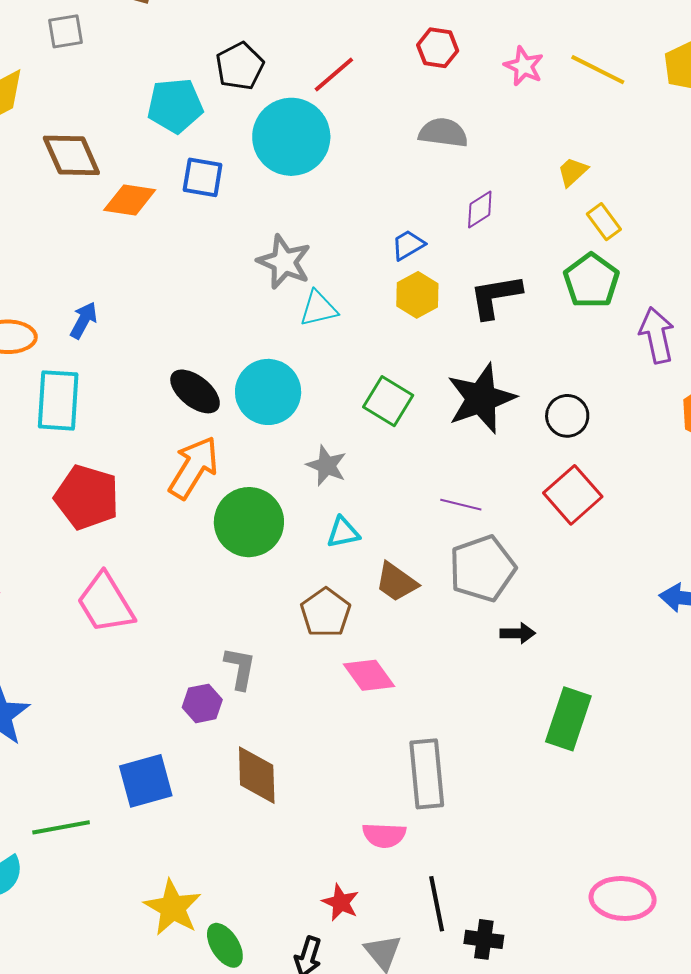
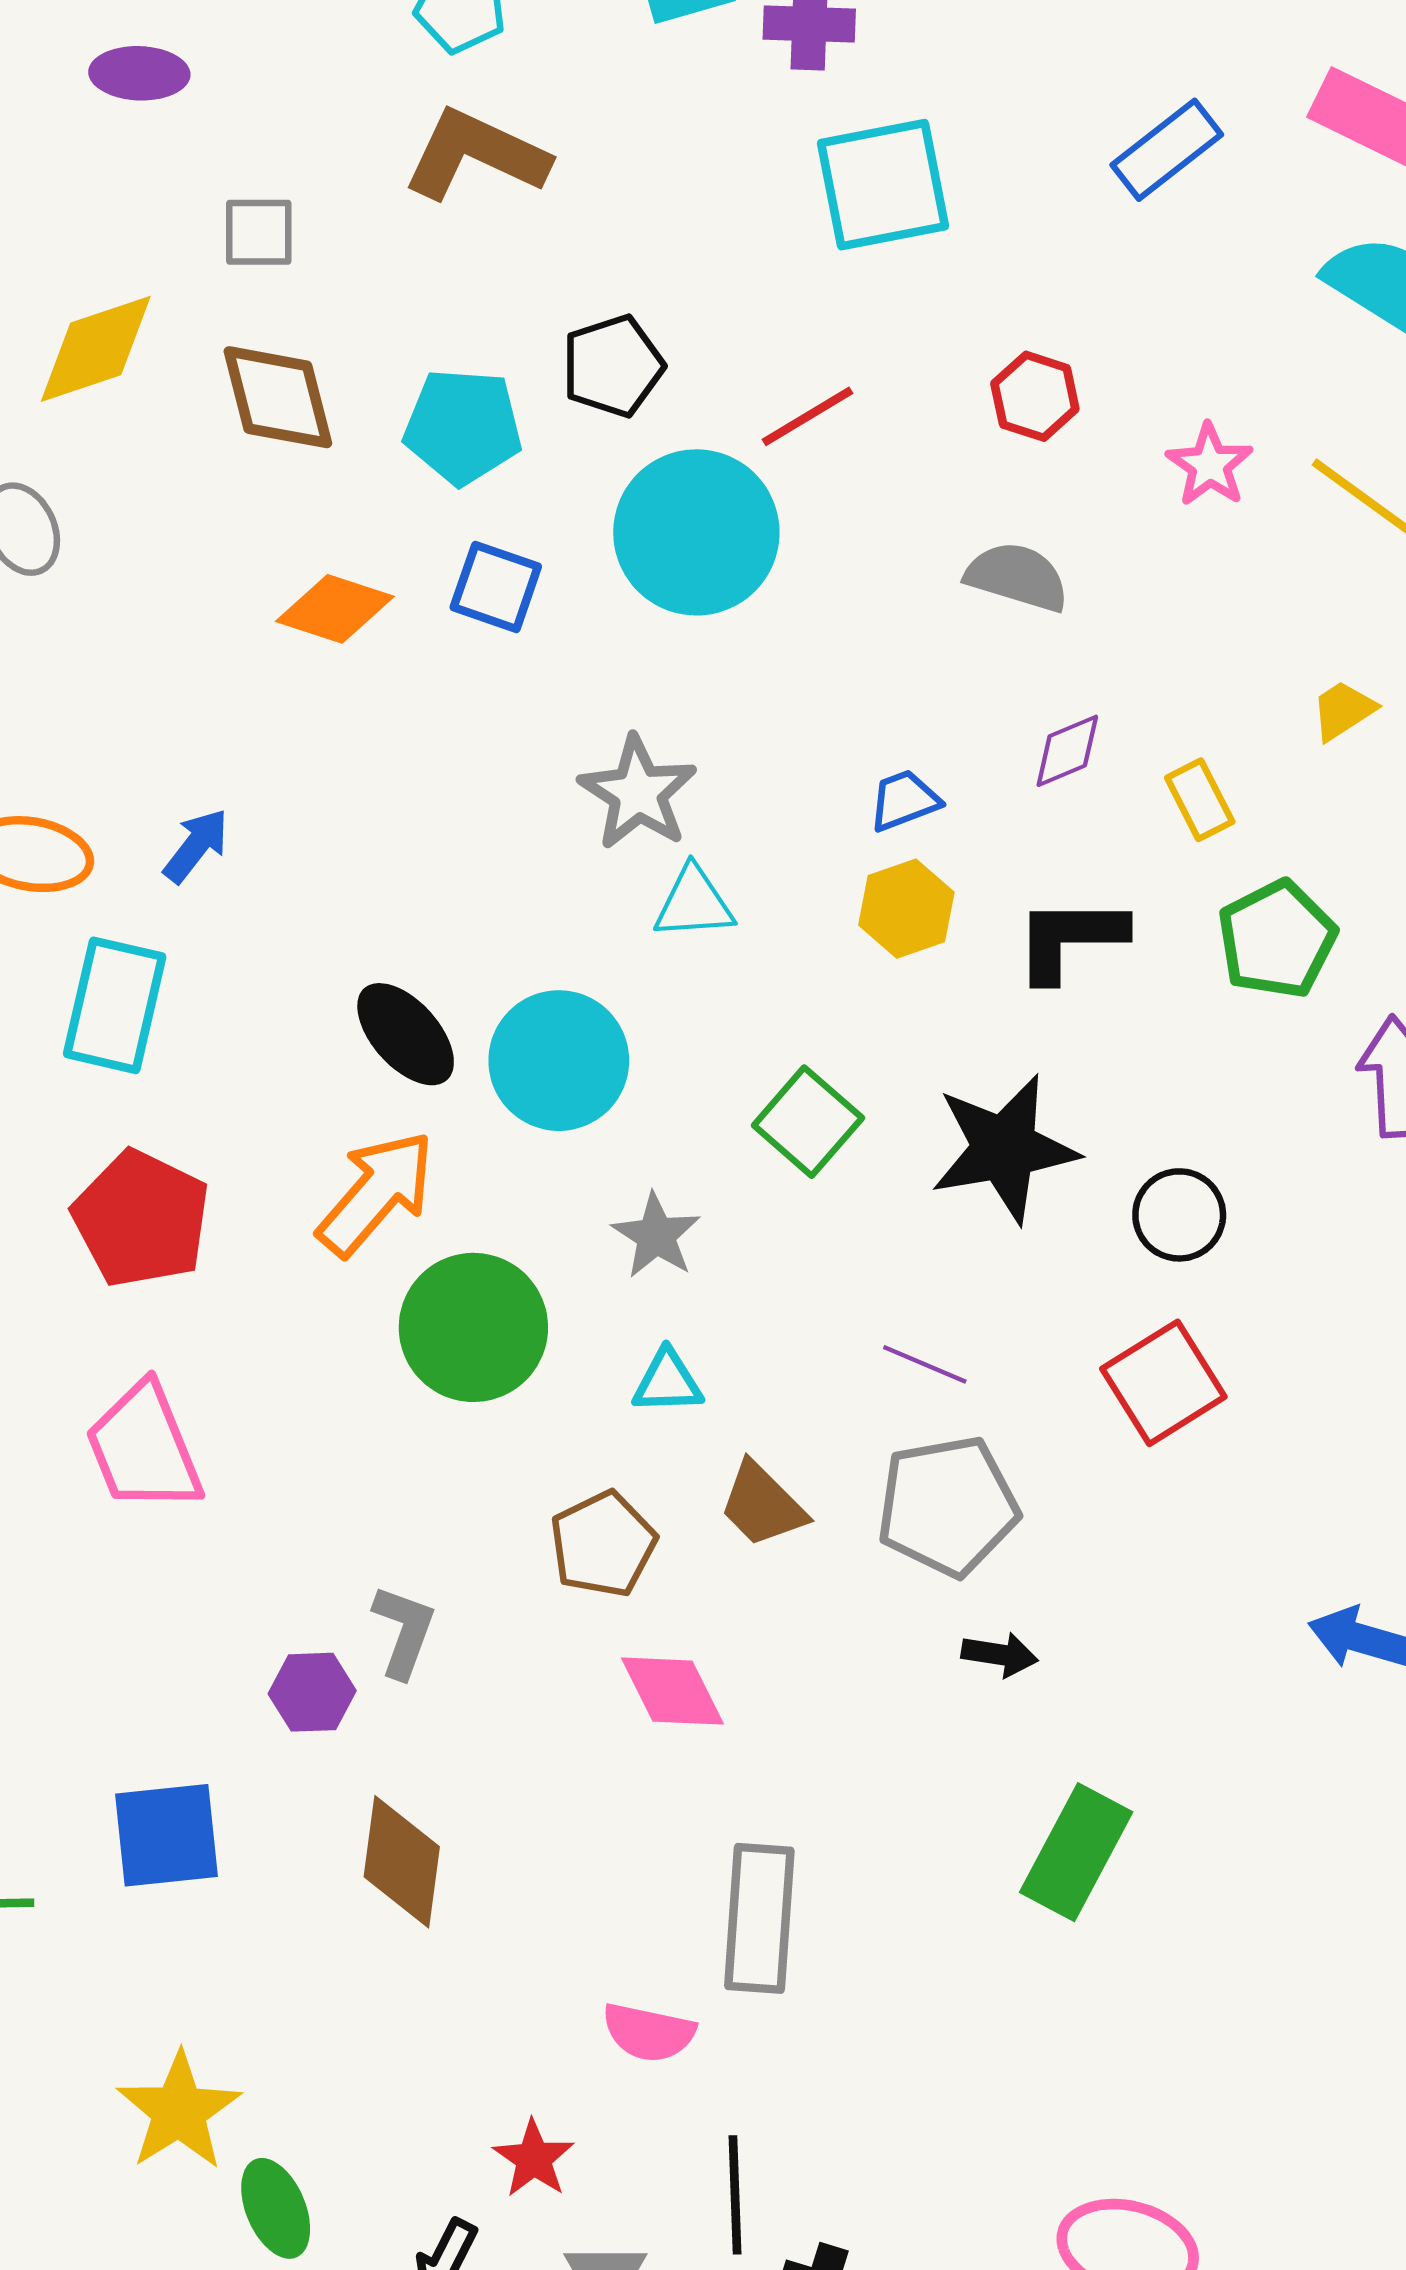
brown diamond: (71, 155) -> (278, 397), moved
yellow trapezoid: (573, 172) -> (1343, 710), moved
yellow rectangle: (604, 222) -> (1200, 800), moved

